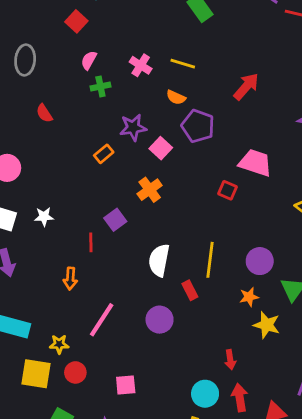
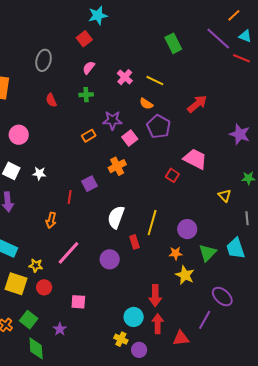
green cross: (100, 86) -> (86, 95), moved
red arrow: (230, 360) -> (155, 296), size x1.5

